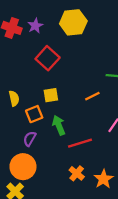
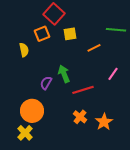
yellow square: (51, 95) -> (70, 34), moved
orange square: (34, 114) -> (42, 34), moved
purple semicircle: (30, 139) -> (46, 83), moved

